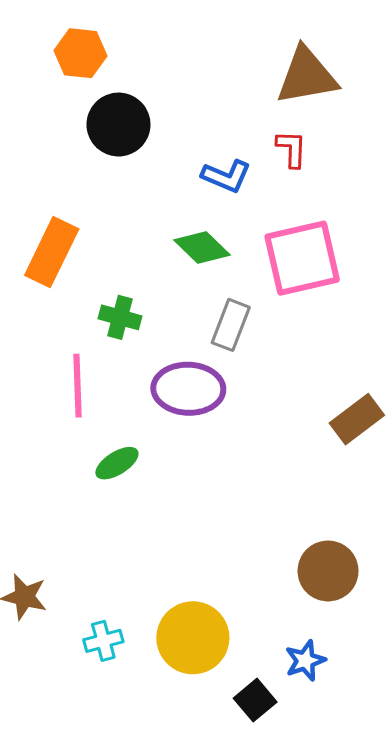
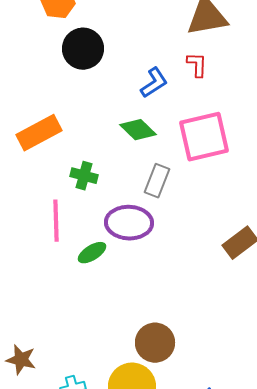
blue L-shape: (226, 176) -> (154, 83), turned -56
orange rectangle: (52, 252) -> (39, 133), turned 36
green ellipse: (117, 463) -> (92, 253), moved
brown circle: (328, 571) -> (155, 343), moved

